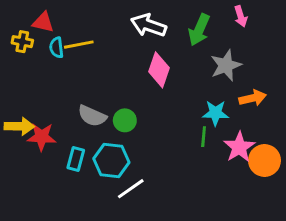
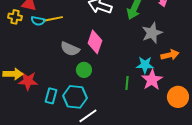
cyan semicircle: (56, 48) -> (38, 21), turned -72
pink diamond: (159, 70) -> (95, 42), moved
gray semicircle: (92, 116) -> (70, 49), moved
green line: (204, 137) -> (127, 83), moved
pink star: (239, 147) -> (152, 80), moved

